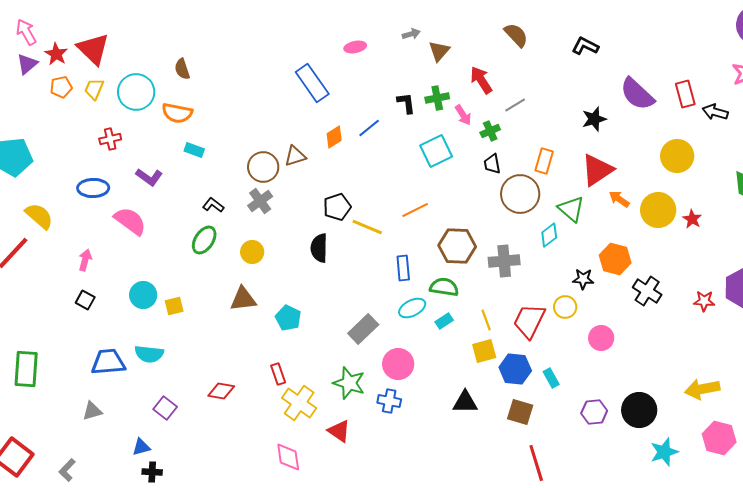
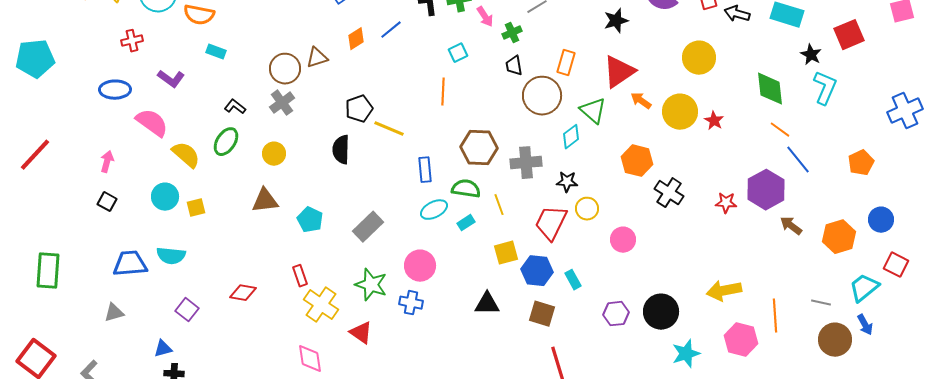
cyan square: (436, 151) -> (458, 53), size x0.6
orange line: (415, 210) -> (443, 92), moved, turned -60
yellow semicircle: (39, 216) -> (186, 155), moved
black star: (583, 279) -> (567, 182), moved
yellow line: (486, 320) -> (499, 205), moved
gray rectangle: (363, 329) -> (368, 227), moved

